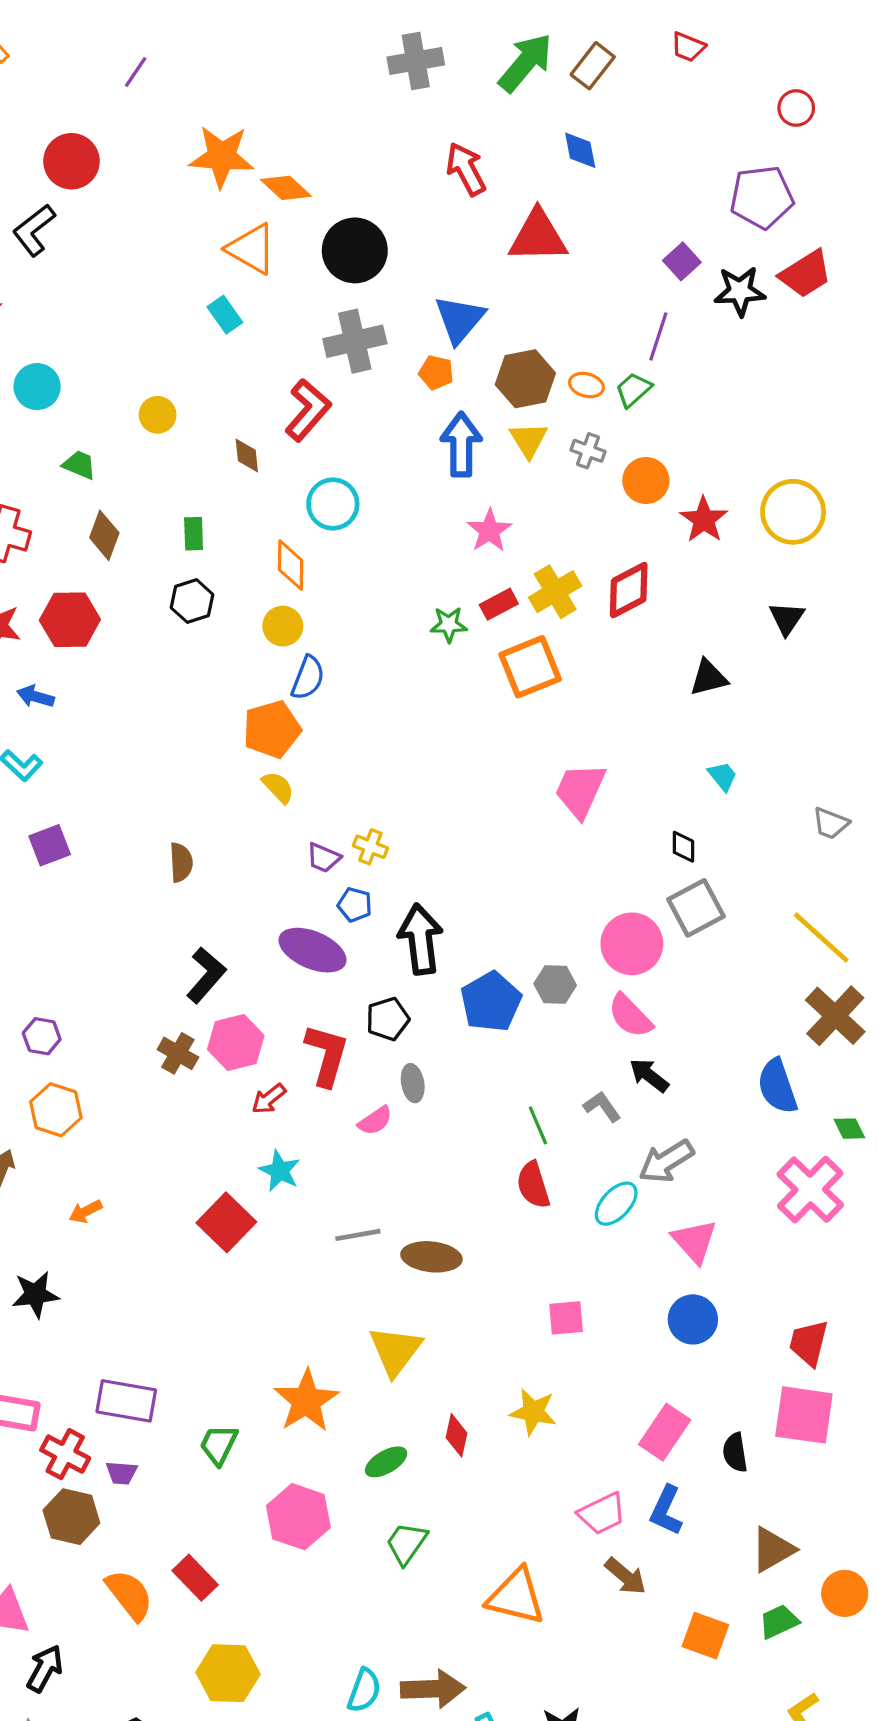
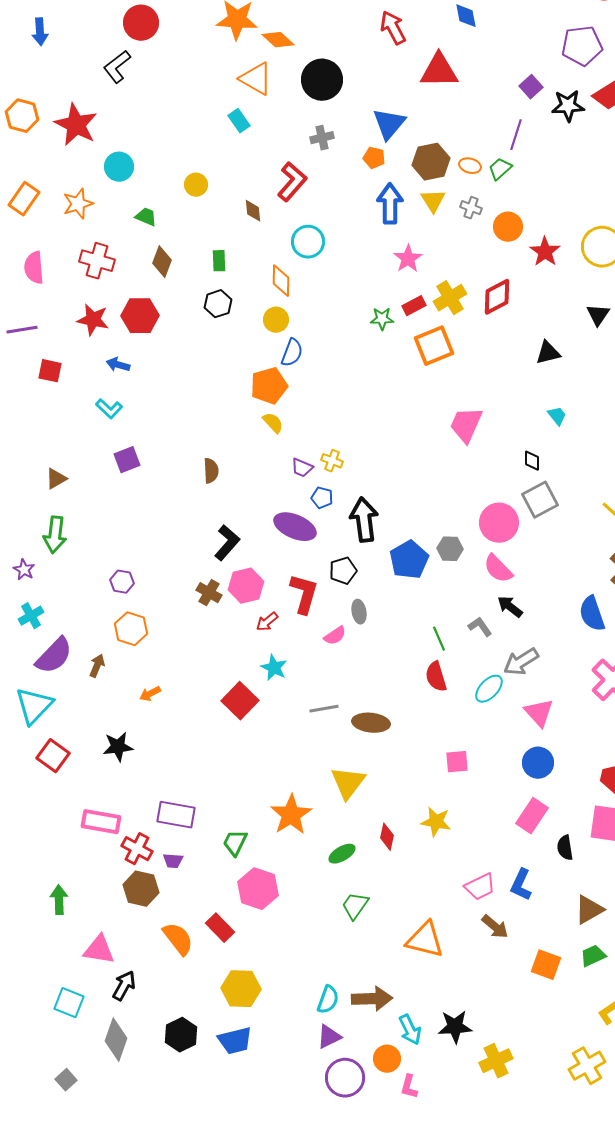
gray cross: (355, 341) -> (322, 138), size x0.6
pink rectangle: (665, 1432) -> (532, 816), moved
pink hexagon: (298, 1517) -> (258, 889), moved

